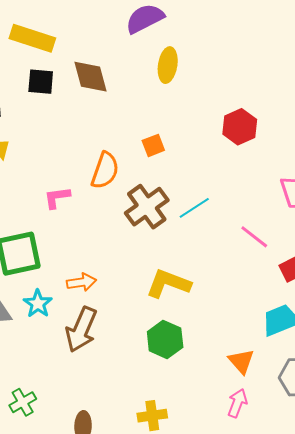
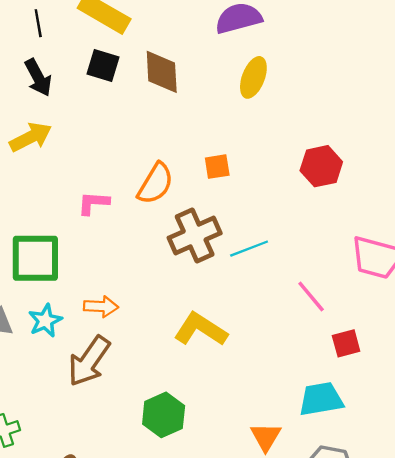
green hexagon: (165, 339) -> (164, 415), moved

